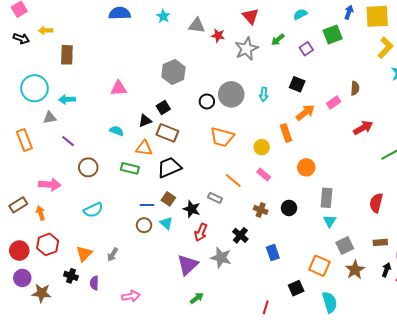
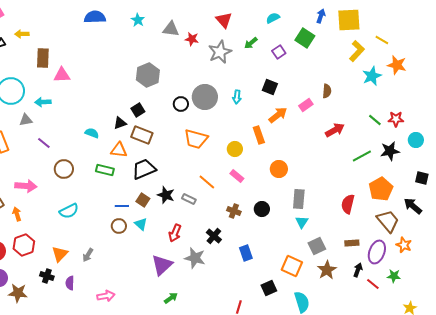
green square: (333, 35) -> (305, 38), turned -36
pink triangle: (119, 88) -> (62, 75), moved
black star: (192, 209) -> (166, 195), moved

